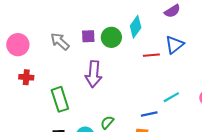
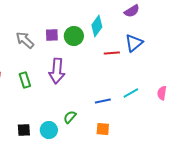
green rectangle: (60, 99) -> (25, 80), moved, size x0.7
blue line: (149, 114) -> (103, 101), moved

